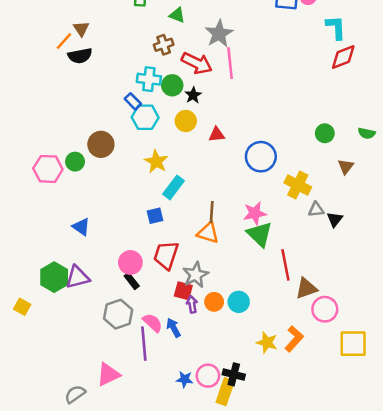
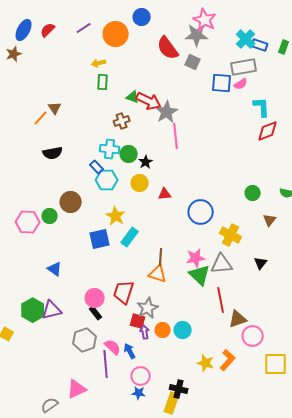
black semicircle: (80, 56) -> (53, 153), moved
red arrow: (197, 63) -> (149, 101), moved
gray triangle: (316, 210) -> (222, 264), moved, size x1.6
blue square: (155, 216) -> (100, 239), moved, size x1.5
pink circle: (208, 376) -> (141, 376), moved

